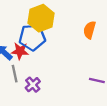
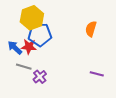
yellow hexagon: (41, 18) -> (32, 18), moved
gray line: (15, 74) -> (24, 67), turned -63

